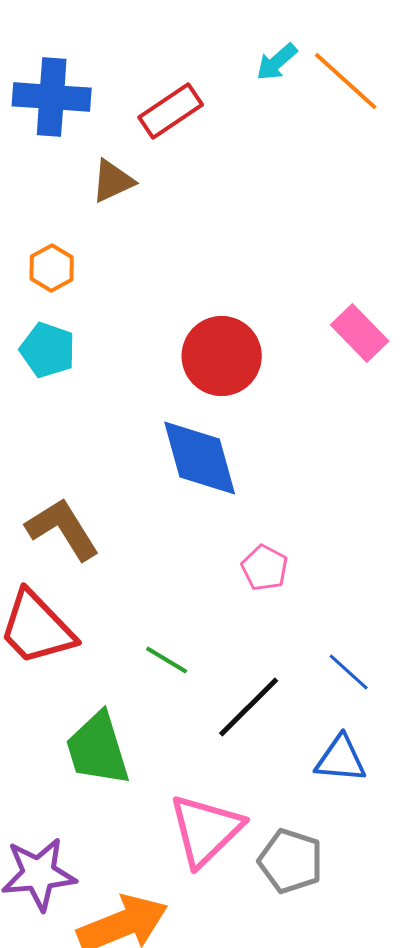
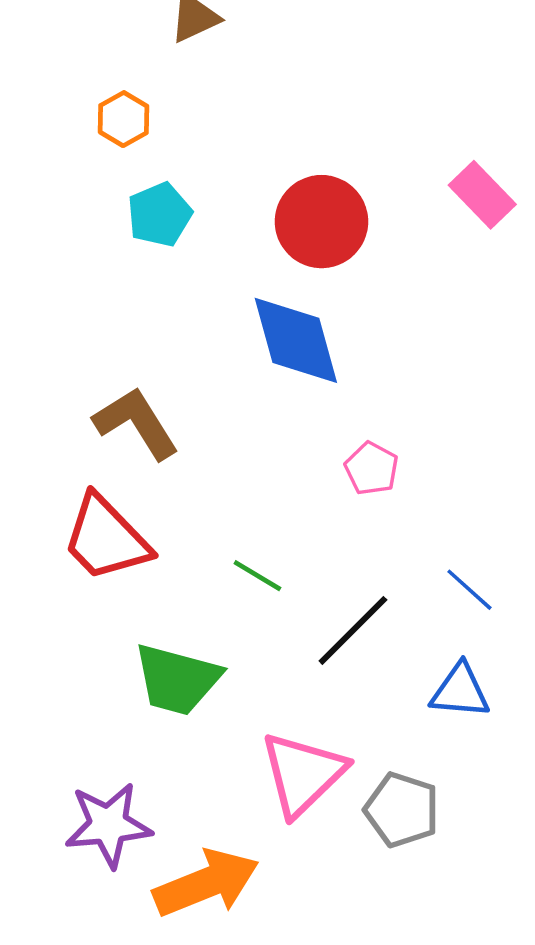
cyan pentagon: (48, 350) -> (160, 215), moved, turned 30
green trapezoid: (98, 749) -> (177, 679), turned -58

